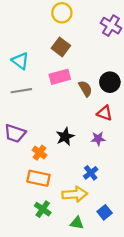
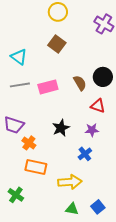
pink rectangle: (60, 77) -> (48, 87), moved
orange cross: (39, 153) -> (29, 143), moved
blue cross: (91, 173) -> (85, 154), moved
green cross: (43, 209) -> (16, 195), moved
blue square: (105, 212) -> (98, 207), moved

